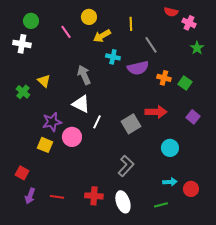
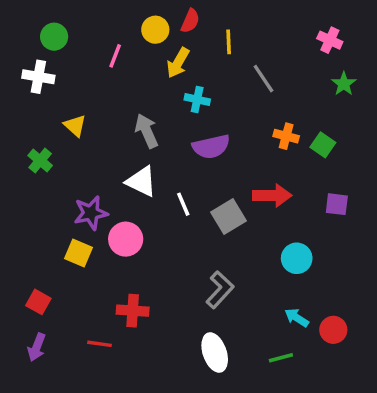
red semicircle: (171, 12) -> (190, 21), moved, turned -80
pink line: (66, 32) -> (115, 56), turned 56
yellow arrow: (102, 36) -> (178, 63), turned -30
purple semicircle: (138, 68) -> (211, 147), moved
yellow triangle: (44, 81) -> (75, 126), moved
purple square: (193, 117) -> (337, 204), turned -32
white line: (97, 122) -> (183, 204), moved, turned -48
cyan arrow: (170, 182) -> (297, 318), turned -144
purple arrow: (30, 196) -> (37, 347), moved
red cross: (94, 196) -> (133, 311), moved

